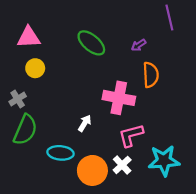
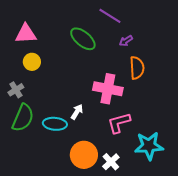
purple line: (169, 18) -> (110, 16), moved, turned -45
cyan ellipse: (60, 153) -> (55, 124), moved
white cross: (122, 165) -> (111, 162), moved

